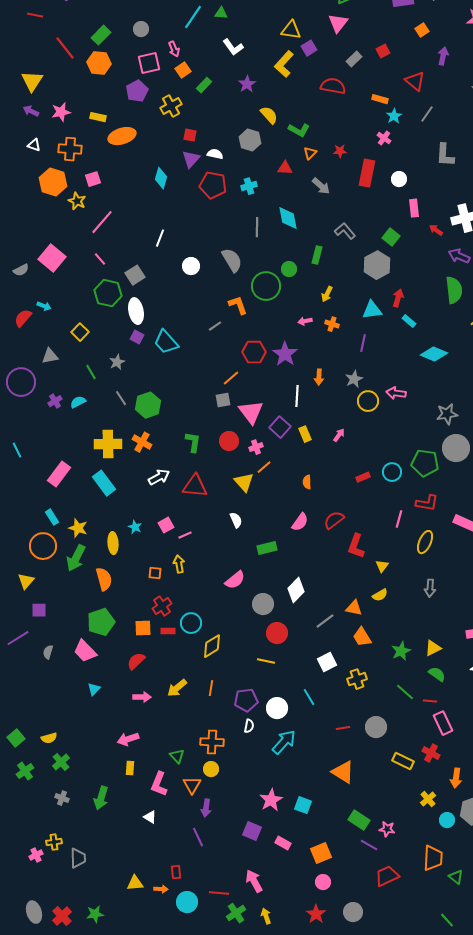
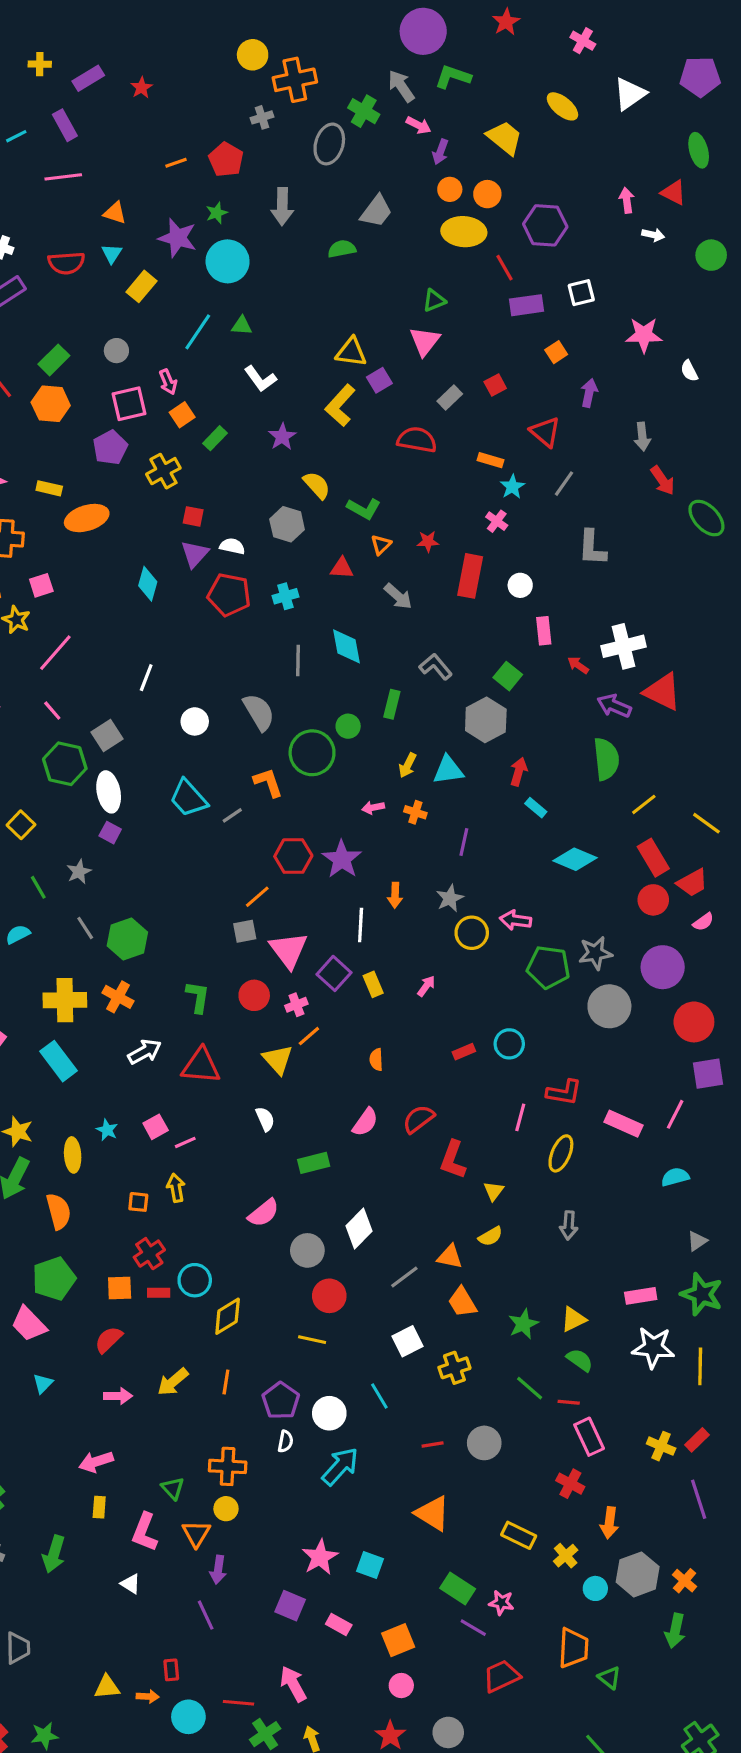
cyan triangle: (372, 310) -> (448, 770), moved
cyan trapezoid: (166, 342) -> (188, 798), moved
green pentagon: (425, 463) -> (548, 967), moved
purple pentagon: (246, 700) -> (281, 1401), turned -30
yellow rectangle: (403, 761) -> (519, 1535), moved

